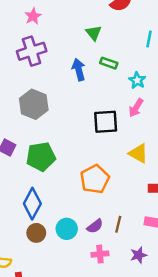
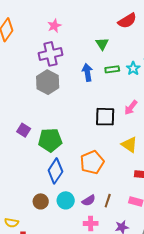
green rectangle: (109, 63) -> (112, 69), turned -32
cyan star: (137, 80) -> (133, 68), moved
gray hexagon: (34, 104) -> (48, 82), moved
blue diamond: (32, 204) -> (55, 171), moved

